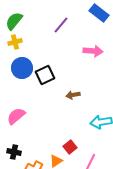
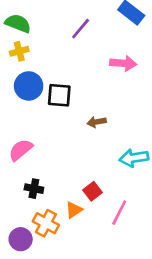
green semicircle: (14, 21) -> (18, 23), turned 72
black square: (45, 75) -> (59, 95), turned 30
black cross: (14, 152) -> (34, 189), moved

